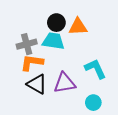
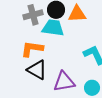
gray cross: (27, 44) -> (33, 15), moved
purple triangle: (65, 83) -> (64, 82), moved

